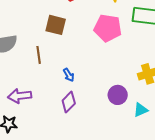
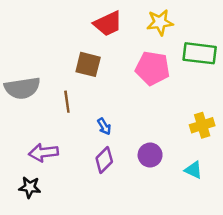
purple circle: (118, 95) -> (150, 155), moved
cyan triangle: (141, 110) -> (193, 170), turned 49

